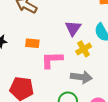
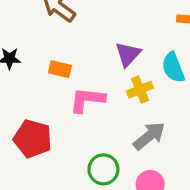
gray arrow: (81, 77) -> (149, 136), moved, turned -55

